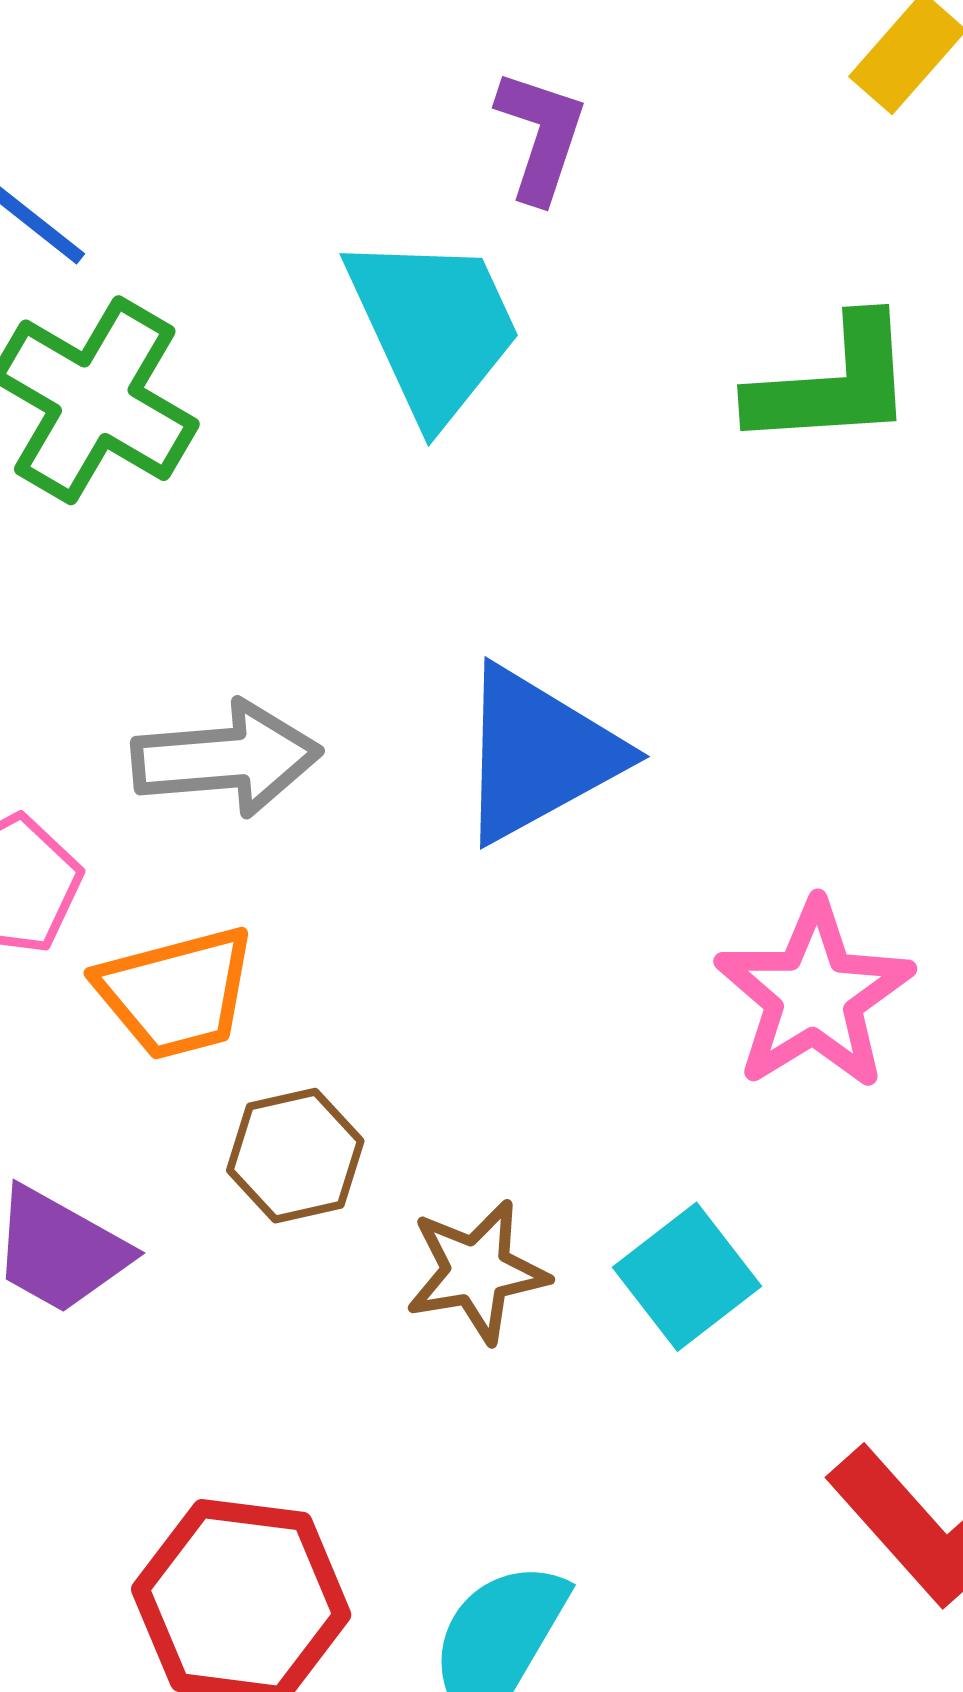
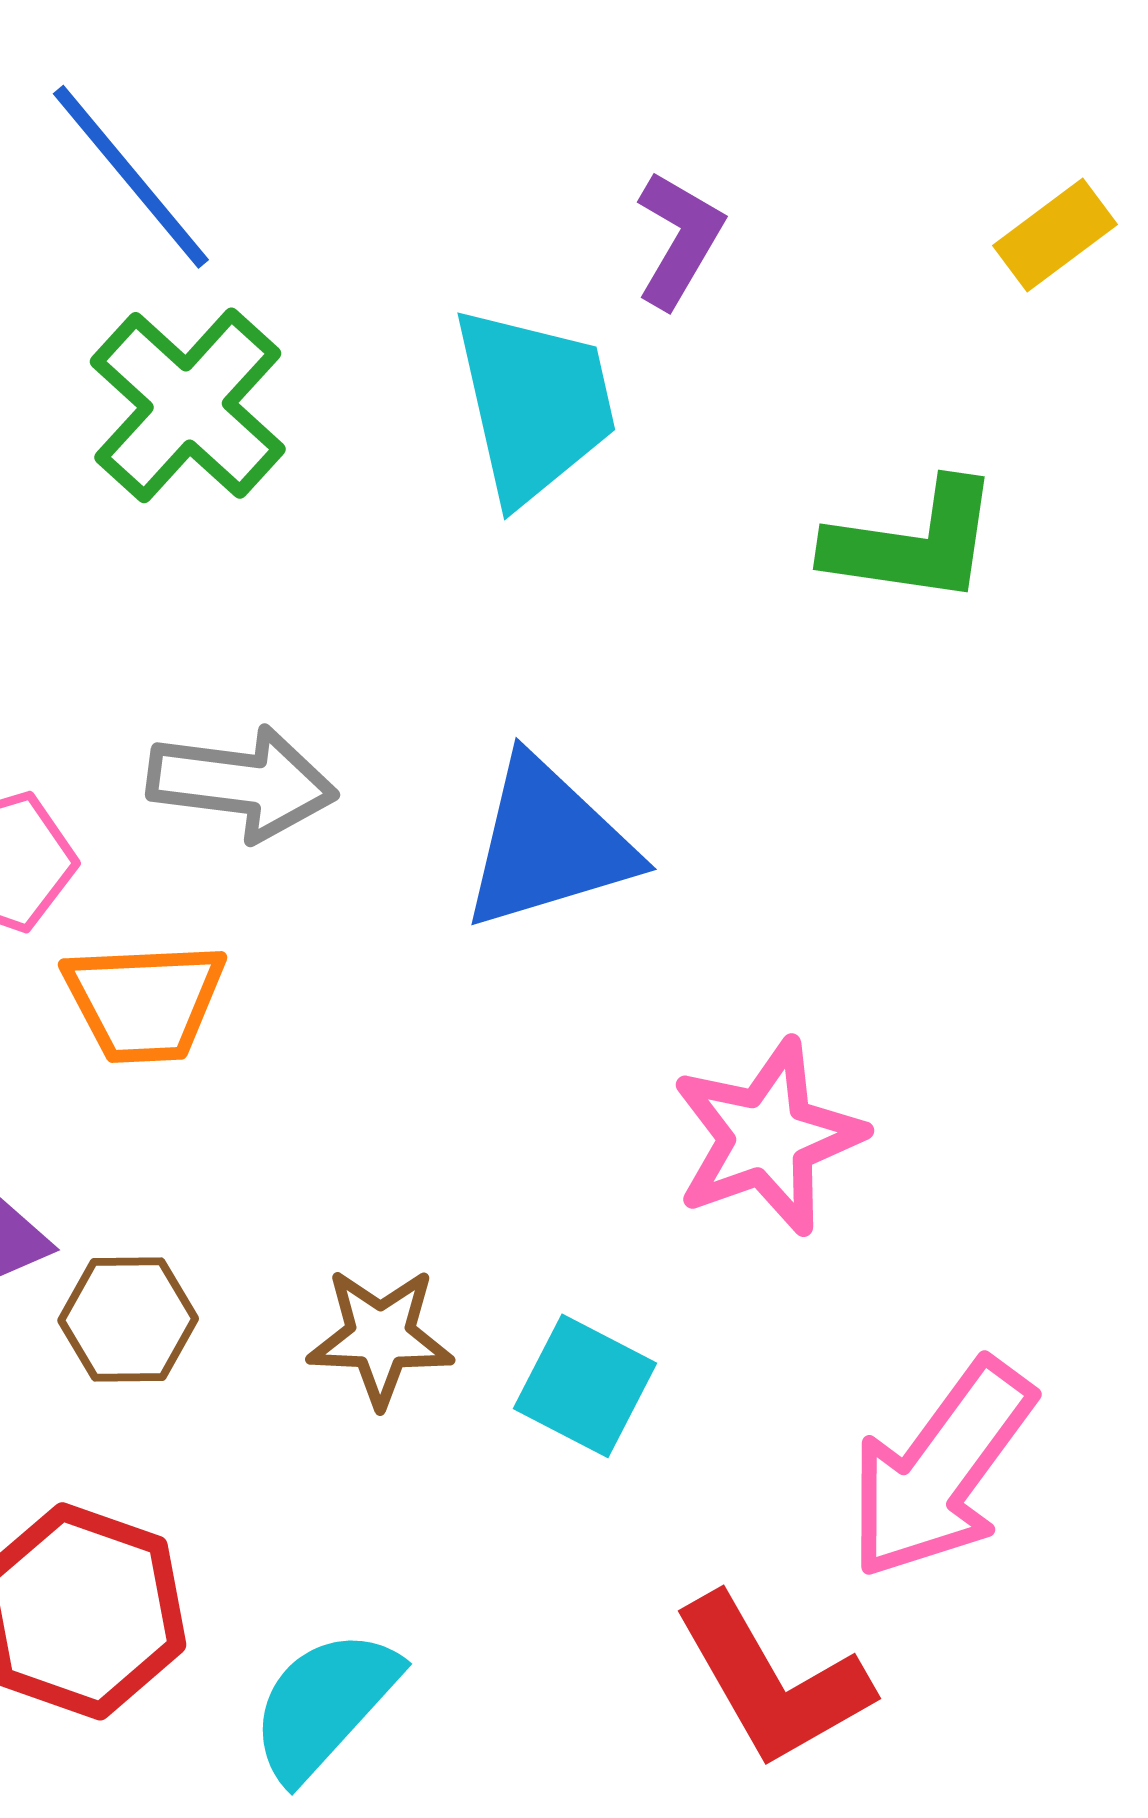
brown hexagon: (295, 1156) -> (128, 1319), moved
cyan square: (687, 1277) -> (585, 1386), turned -37

